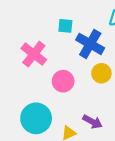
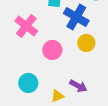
cyan circle: (36, 118) -> (28, 83), size x0.7

